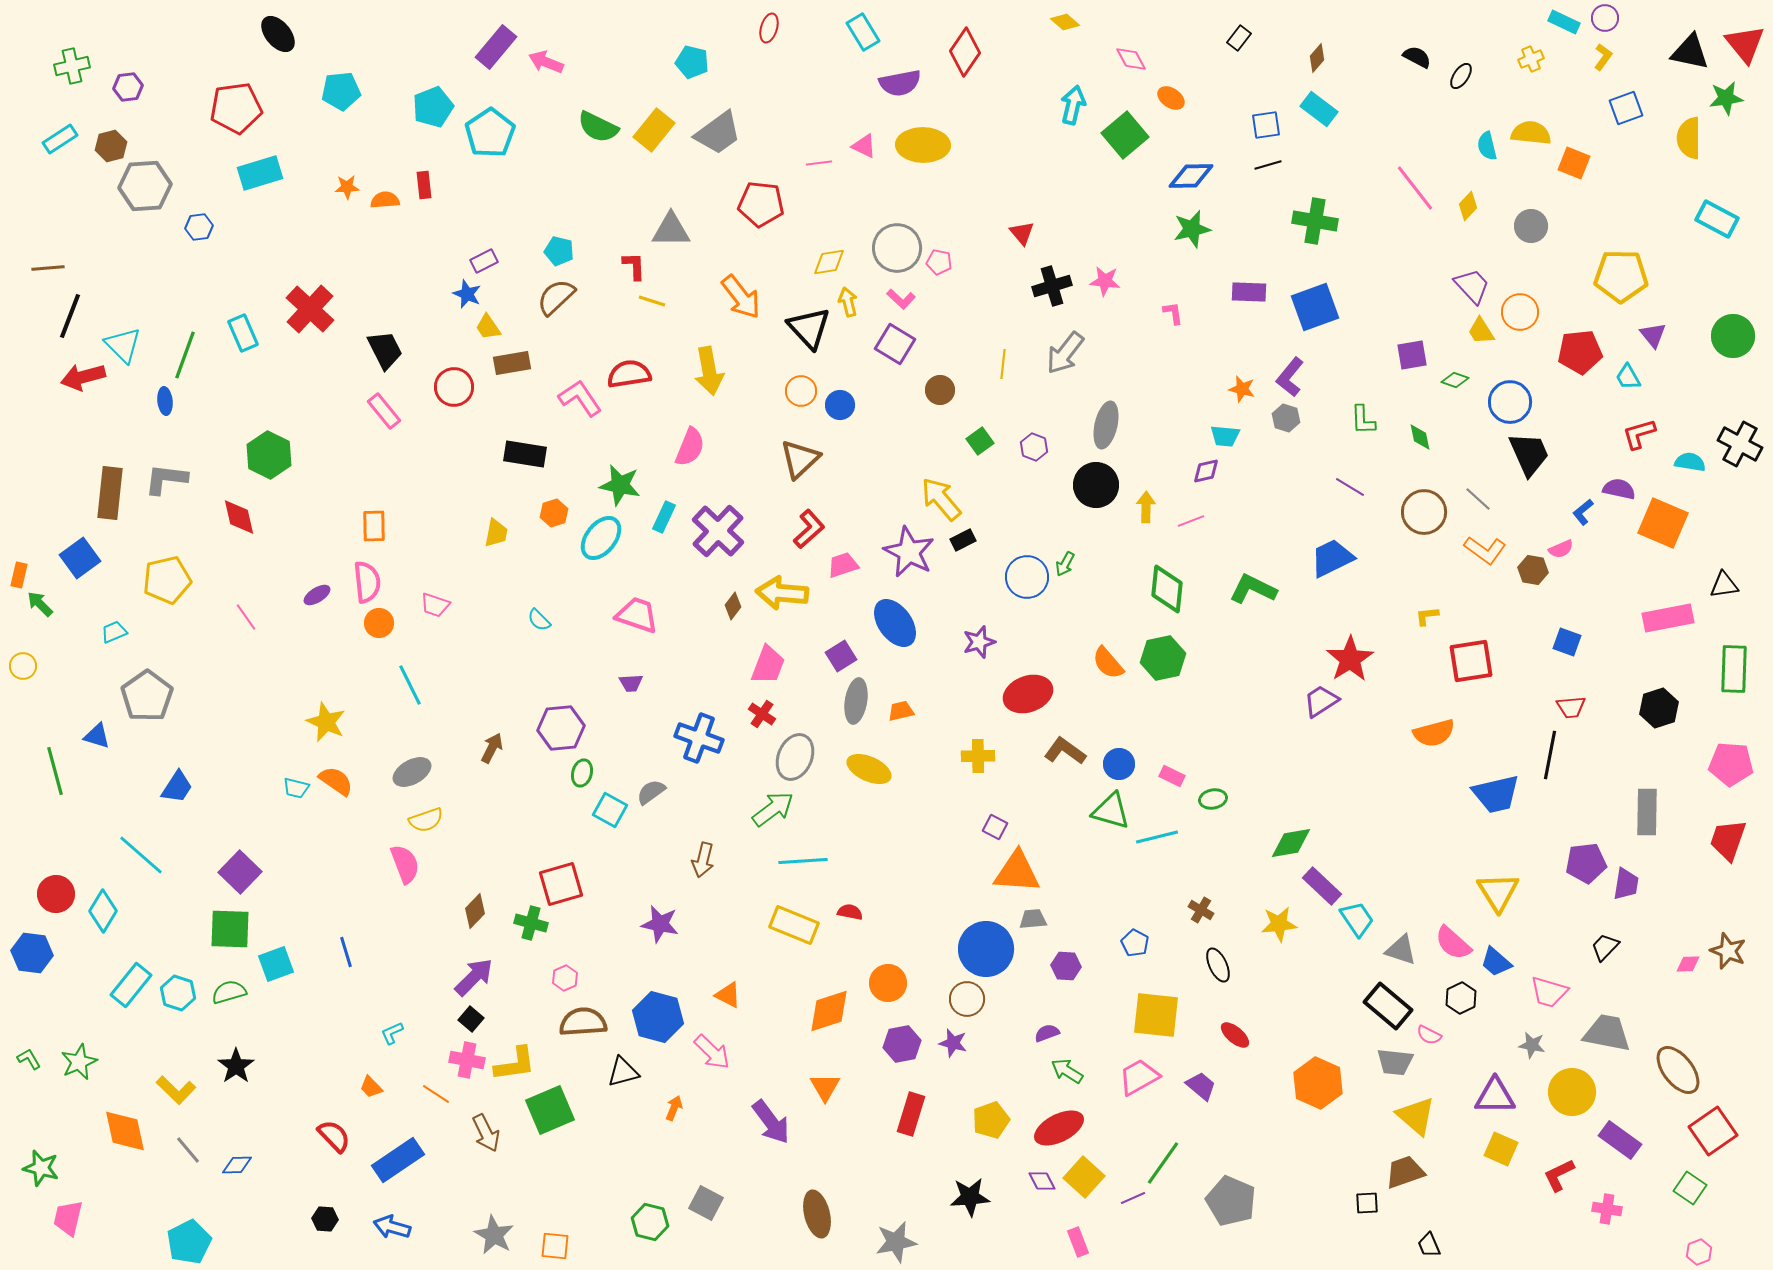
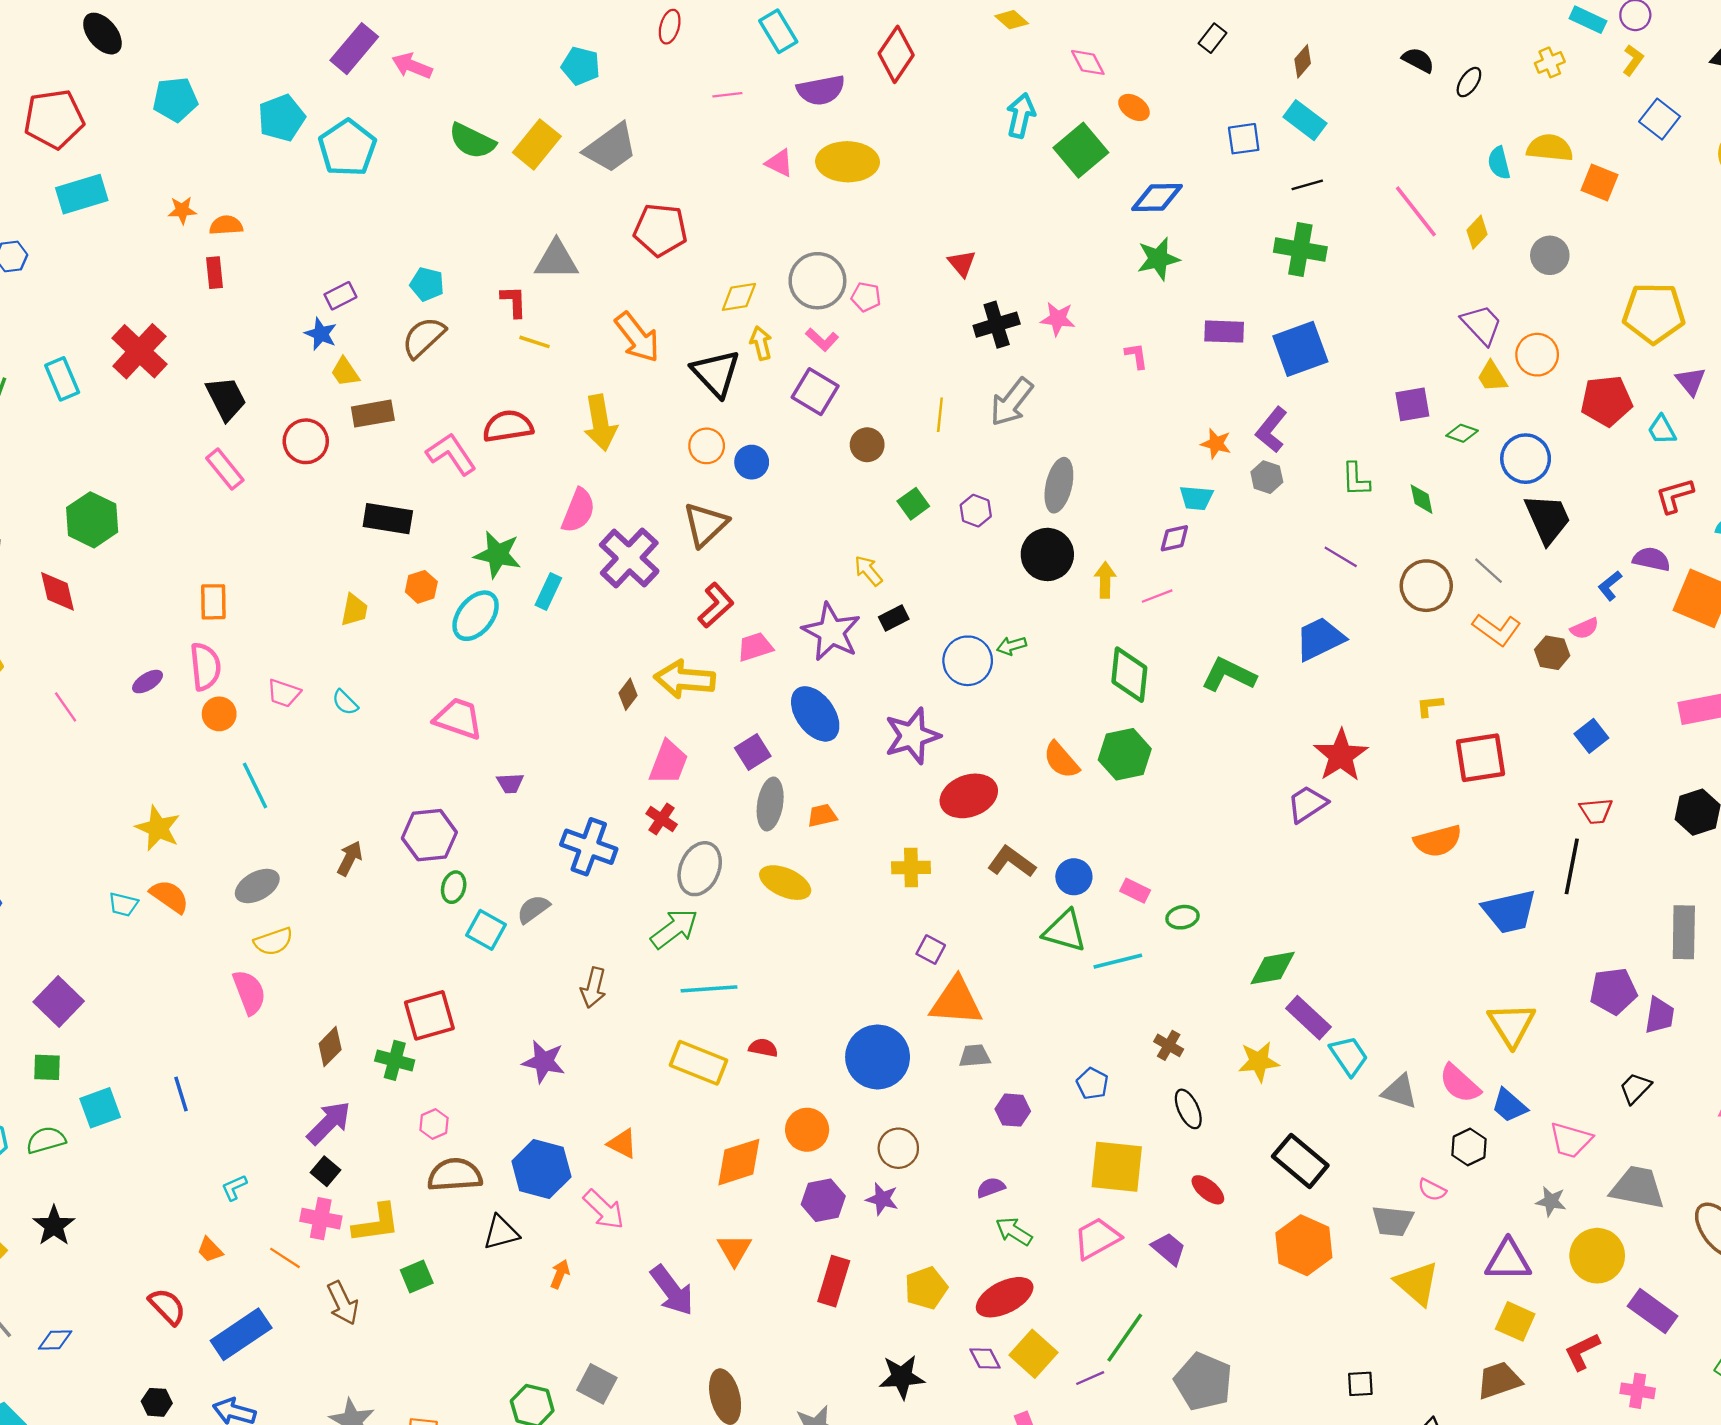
blue square: (1626, 108) -> (1660, 119), turned -32
pink line: (819, 163) -> (727, 95), moved
black line: (1268, 165) -> (1307, 185), moved
red rectangle: (424, 185) -> (215, 273), moved
yellow arrow: (941, 499) -> (868, 571), size x0.6
purple cross: (718, 531) -> (629, 558), moved
green arrow: (1065, 564) -> (1012, 646), turned 45
pink trapezoid: (637, 615) -> (458, 719), moved
cyan semicircle: (539, 620) -> (345, 702), moved
purple star: (979, 642) -> (912, 736), size x1.5
blue square: (1567, 642) -> (1591, 736), turned 32
green square: (230, 929) -> (47, 1067), size x0.6
blue circle: (986, 949) -> (878, 1057), moved
black rectangle: (1388, 1006) -> (1300, 1161), moved
green square: (550, 1110) -> (417, 1276), size x0.6
brown trapezoid: (1405, 1172) -> (1499, 1380), moved

